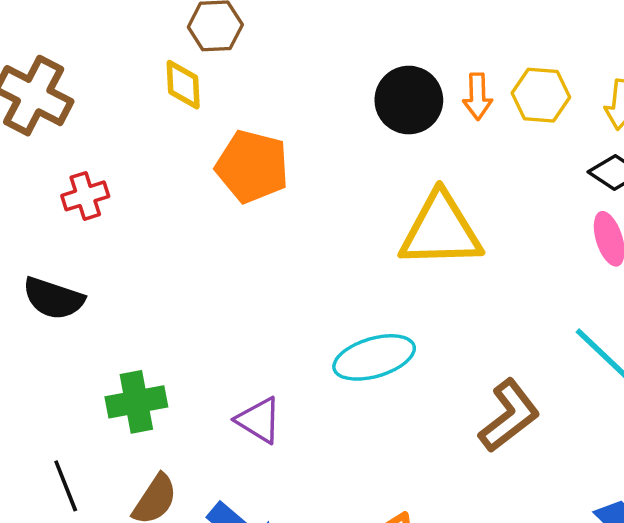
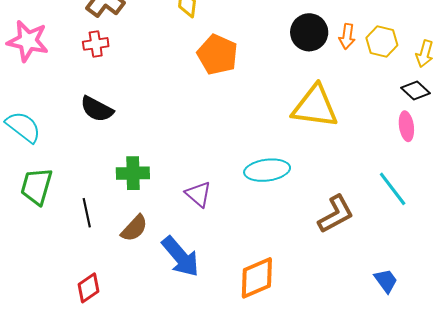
red cross: (85, 196) -> (96, 44), moved

